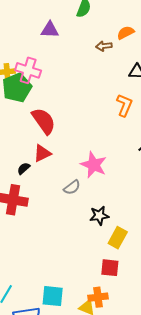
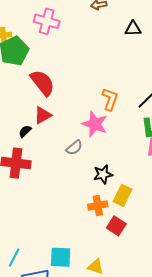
pink cross: (28, 70) -> (47, 21), moved
orange L-shape: (124, 105) -> (110, 99), moved
red square: (110, 268) -> (116, 226), turned 30
orange cross: (98, 297) -> (98, 206), moved

